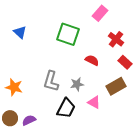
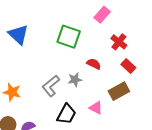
blue triangle: (20, 32) -> (18, 35), size x1.5
gray L-shape: (51, 81) -> (51, 86), turned 35
gray star: (77, 84) -> (75, 80), moved

